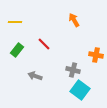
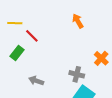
red line: (44, 44) -> (32, 36), moved
orange cross: (96, 55) -> (101, 58), turned 32

